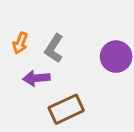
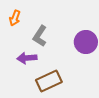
orange arrow: (20, 43) -> (15, 18), moved

